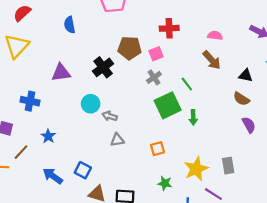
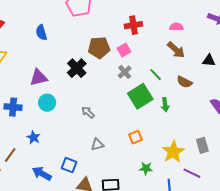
brown semicircle: (241, 99) -> (184, 82), moved
cyan circle: (91, 104) -> (47, 103), moved
gray arrow: (110, 116) -> (88, 112), turned 32
gray triangle: (117, 140) -> (97, 145), moved

